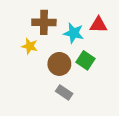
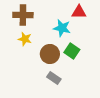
brown cross: (44, 22) -> (23, 15), moved
red triangle: (99, 25) -> (79, 12), moved

